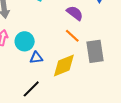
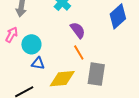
purple semicircle: (75, 13) -> (78, 30), moved

